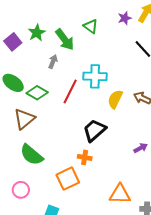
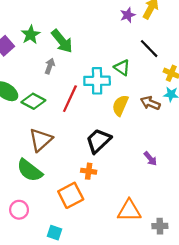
green triangle: (91, 26) -> (122, 67), moved
brown triangle: (24, 119) -> (41, 140), moved
purple arrow: (141, 148) -> (150, 159), turned 80

